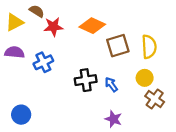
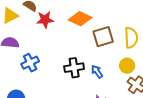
blue cross: (43, 62) -> (30, 63), moved

